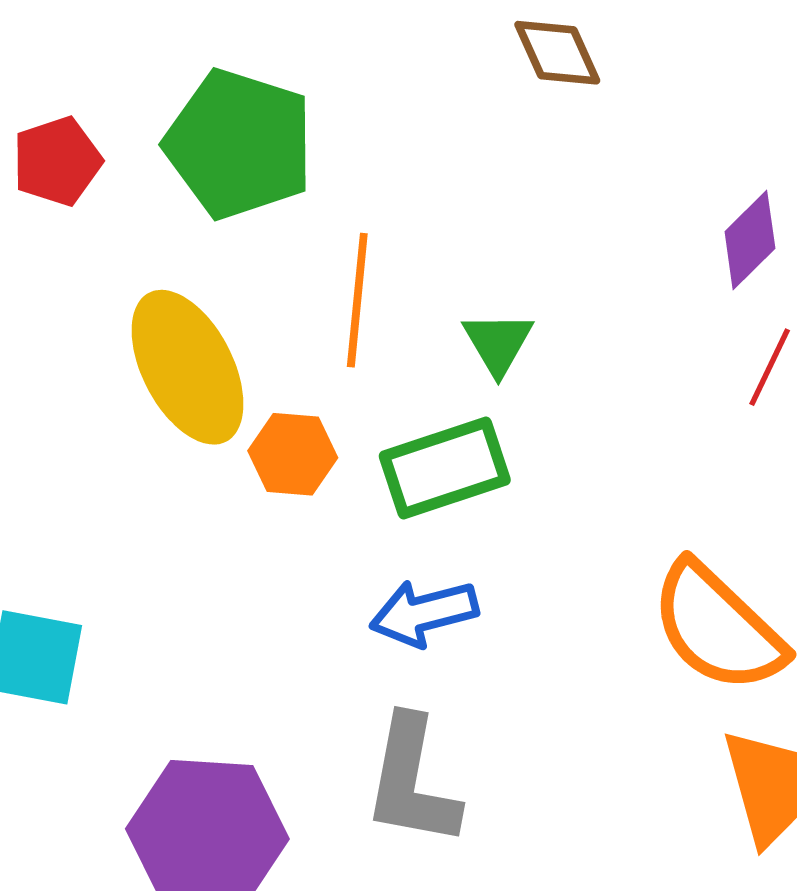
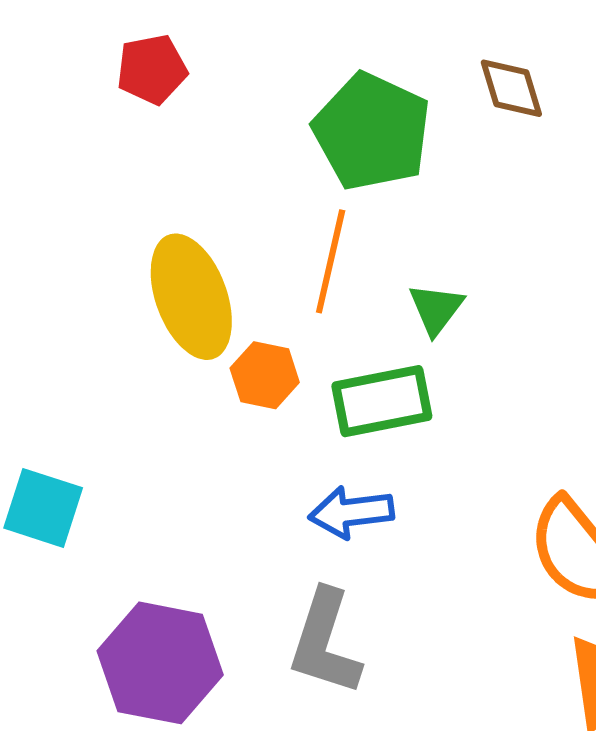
green pentagon: (239, 144) -> (372, 132), moved
red pentagon: (57, 161) -> (152, 69), moved

